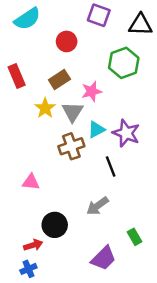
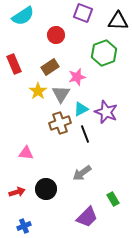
black line: (111, 167) -> (85, 134), moved
red arrow: (33, 245) -> (17, 192), moved

